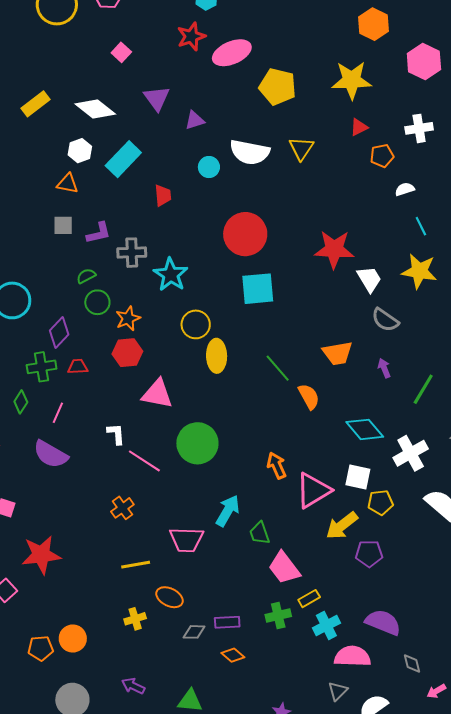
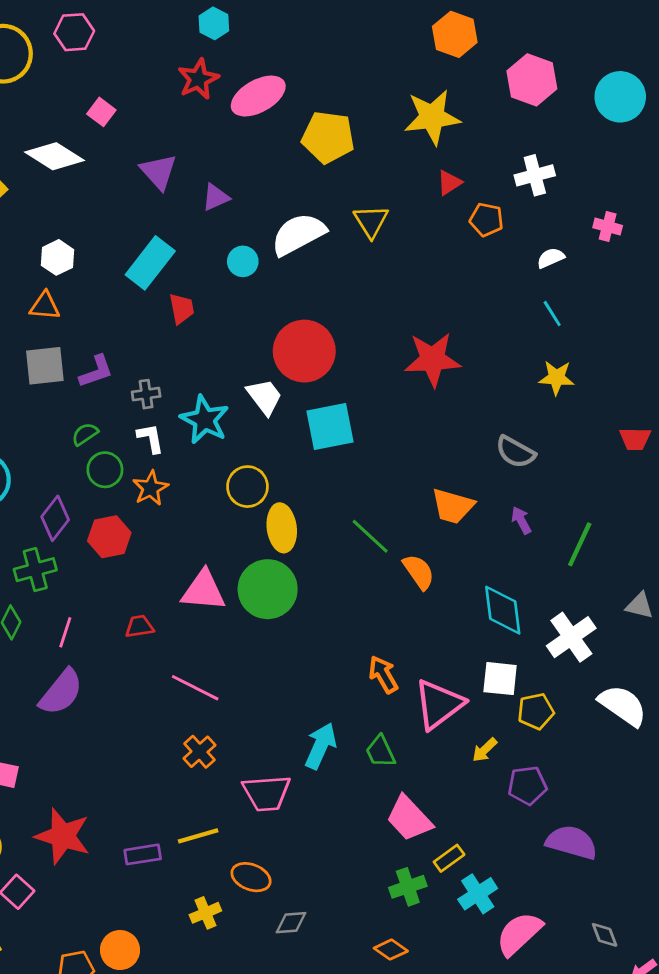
white diamond: (95, 109) -> (54, 156), moved
white semicircle: (250, 152) -> (298, 234), turned 147
orange pentagon: (382, 156) -> (486, 220), turned 30
cyan rectangle: (123, 159) -> (150, 263), moved
white semicircle: (405, 189) -> (551, 258), moved
gray square: (63, 225) -> (45, 366), size x1.4
gray cross: (132, 253) -> (146, 394), size x0.7
yellow star: (419, 271) -> (557, 378), size x0.7
white trapezoid: (369, 279) -> (264, 397), moved
red hexagon: (127, 353) -> (109, 537), moved
orange trapezoid: (337, 353) -> (453, 506), turned 32
red trapezoid: (78, 367) -> (139, 626), moved
cyan diamond: (365, 429) -> (503, 610), turned 39
white L-shape: (116, 434) -> (150, 438), moved
green circle: (197, 443) -> (268, 589), moved
purple semicircle: (51, 454) -> (61, 692), turned -75
orange cross: (122, 508) -> (199, 752), moved
yellow arrow: (342, 526) -> (485, 750), size x0.6
green trapezoid: (260, 533) -> (380, 751), moved
red star: (41, 555) -> (63, 836), turned 30
purple rectangle: (227, 622) -> (143, 854), moved
purple semicircle: (383, 622) -> (572, 842), moved
orange diamond: (233, 655) -> (391, 950), moved
pink semicircle: (352, 656) -> (519, 934), turned -39

